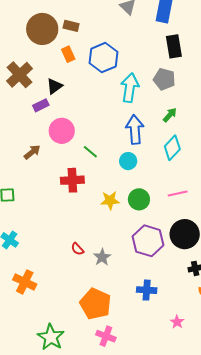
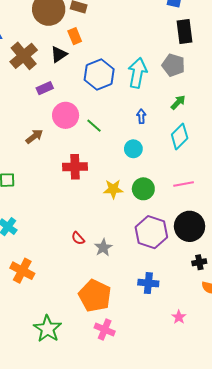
blue hexagon: (103, 58) -> (99, 74), moved
black triangle: (54, 86) -> (59, 54), moved
blue arrow: (135, 129) -> (141, 116), size x0.5
green line: (90, 152) -> (94, 126), moved

